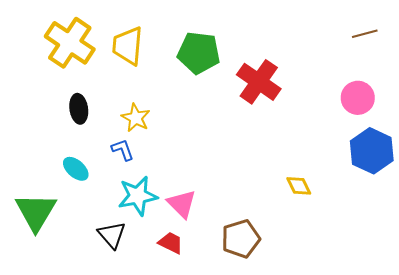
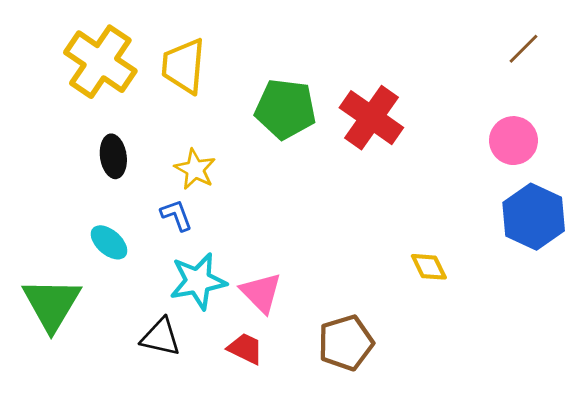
brown line: (365, 34) -> (524, 49), turned -30
green pentagon: (199, 53) -> (285, 109), moved
black triangle: (112, 235) -> (161, 337), turned -36

